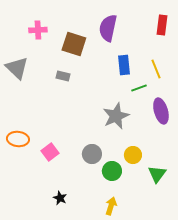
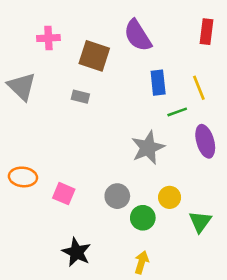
purple semicircle: (108, 28) -> (138, 35), turned -44
pink square: (50, 152) -> (64, 194), turned -30
black star: (60, 198) -> (76, 252), size x1.6

